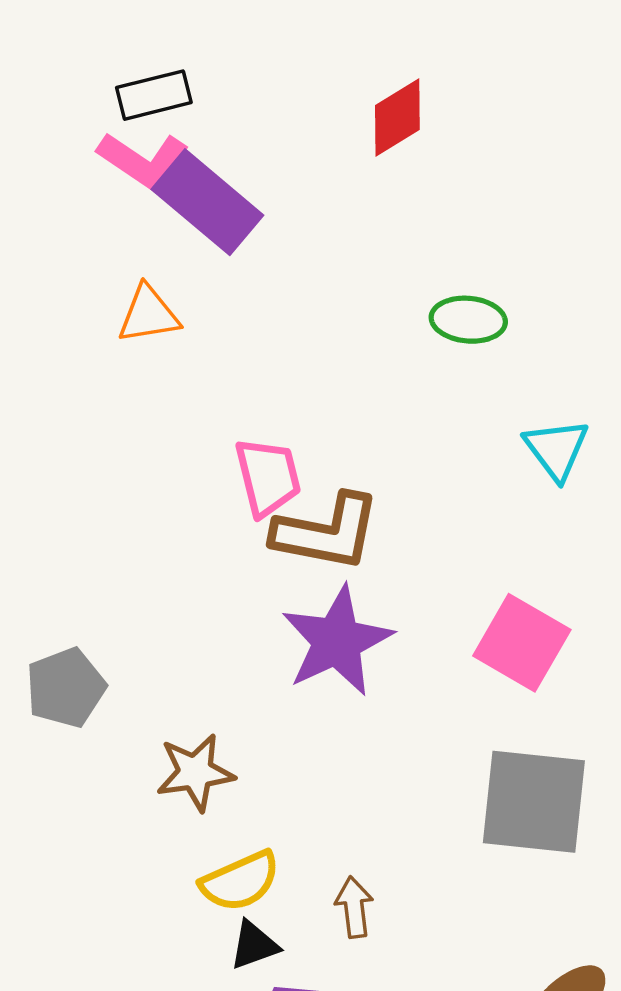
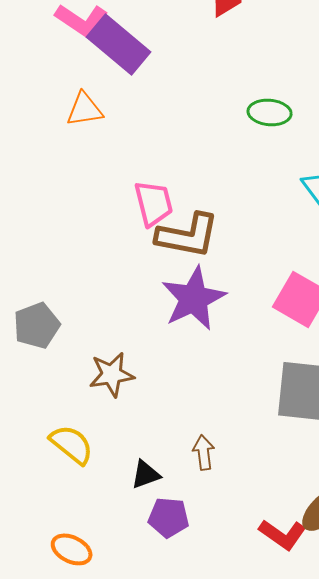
yellow semicircle: (240, 881) -> (72, 444), moved, turned -117

